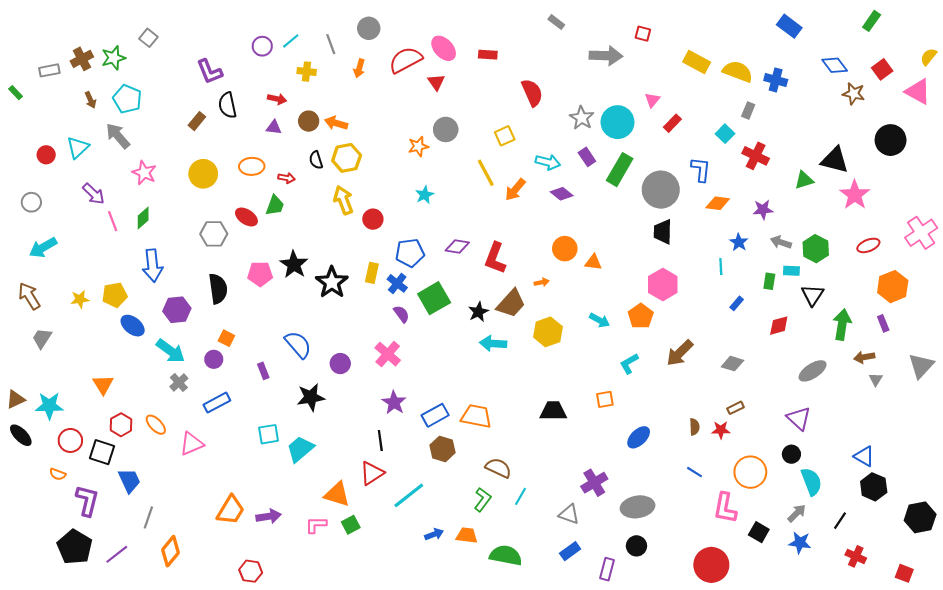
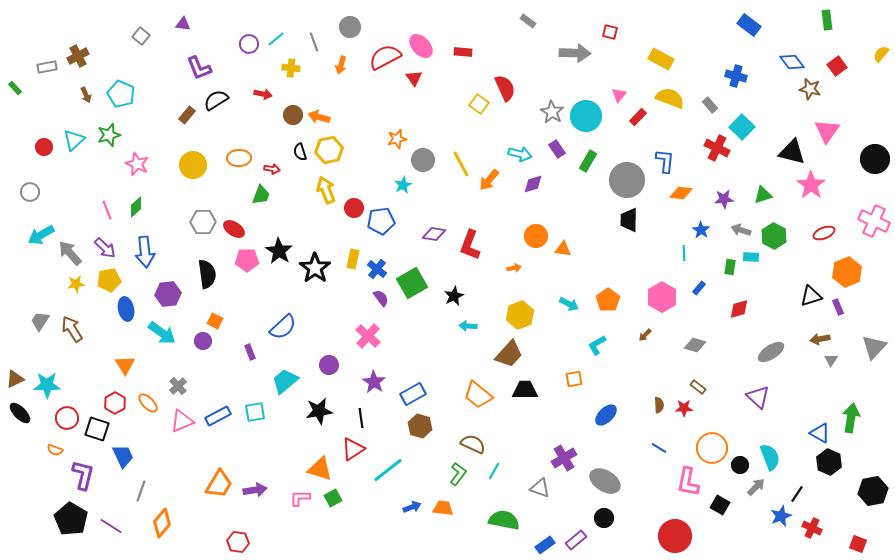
green rectangle: (872, 21) -> (827, 20), turned -42
green star: (114, 58) -> (109, 135), moved
yellow semicircle: (738, 72) -> (670, 98), moved
pink triangle: (918, 92) -> (827, 131), moved, turned 36
black semicircle: (227, 105) -> (216, 100), turned 70
gray rectangle: (748, 111) -> (710, 105), turned -63
purple triangle: (274, 127) -> (183, 24), moved
gray circle: (446, 129) -> (423, 160), moved
cyan square: (725, 134) -> (742, 127), moved, size x1.4
gray arrow: (118, 136) -> (70, 253), moved
yellow square: (505, 136) -> (479, 104), moved, turned -30
black circle: (891, 140) -> (875, 159), moved
green rectangle: (620, 170) -> (588, 161), size x0.7
green triangle: (804, 180) -> (763, 195), moved
purple arrow: (94, 194) -> (105, 248), moved
purple diamond: (562, 194) -> (533, 184), turned -55
red ellipse: (246, 217) -> (234, 229), moved
pink cross: (921, 233) -> (874, 221), turned -32
blue pentagon: (410, 253) -> (381, 221), moved
pink hexagon: (663, 284) -> (662, 297), moved
black triangle: (813, 295) -> (811, 296), moved, turned 40
brown arrow: (29, 296) -> (72, 329), moved
brown trapezoid: (511, 303) -> (509, 354), moved
green arrow: (842, 325) -> (851, 418), moved
blue ellipse: (133, 326) -> (126, 309), turned 40
cyan arrow: (493, 343) -> (468, 326), size x0.7
blue semicircle: (298, 345) -> (283, 327), turned 88
brown arrow: (680, 353) -> (645, 335), size x0.5
purple circle: (340, 364) -> (329, 365), moved
gray cross: (179, 382) -> (178, 386), moved
orange triangle: (103, 385) -> (125, 365), moved
black star: (311, 397) -> (319, 411), moved
blue rectangle: (217, 403) -> (218, 416), moved
brown rectangle: (736, 408) -> (698, 387), turned 63
orange trapezoid: (476, 416) -> (478, 395), moved, turned -152
cyan trapezoid: (300, 449) -> (285, 381), moved
black circle: (791, 454) -> (740, 465), moved
gray ellipse: (638, 507) -> (605, 481), turned 40
blue star: (800, 543) -> (781, 516), moved, turned -30
blue rectangle: (570, 551) -> (545, 545), moved
purple line: (117, 554) -> (111, 526), turned 70
green semicircle: (506, 555) -> (504, 520), moved
purple rectangle: (607, 569) -> (576, 540), turned 35

